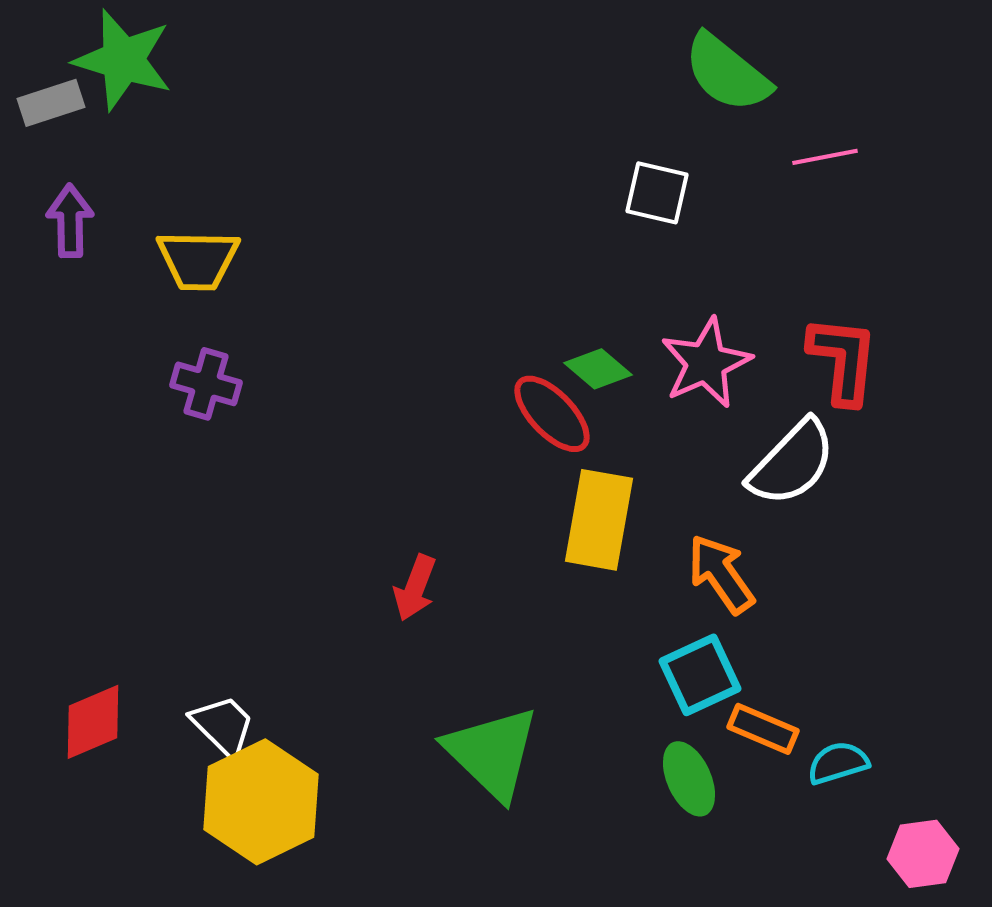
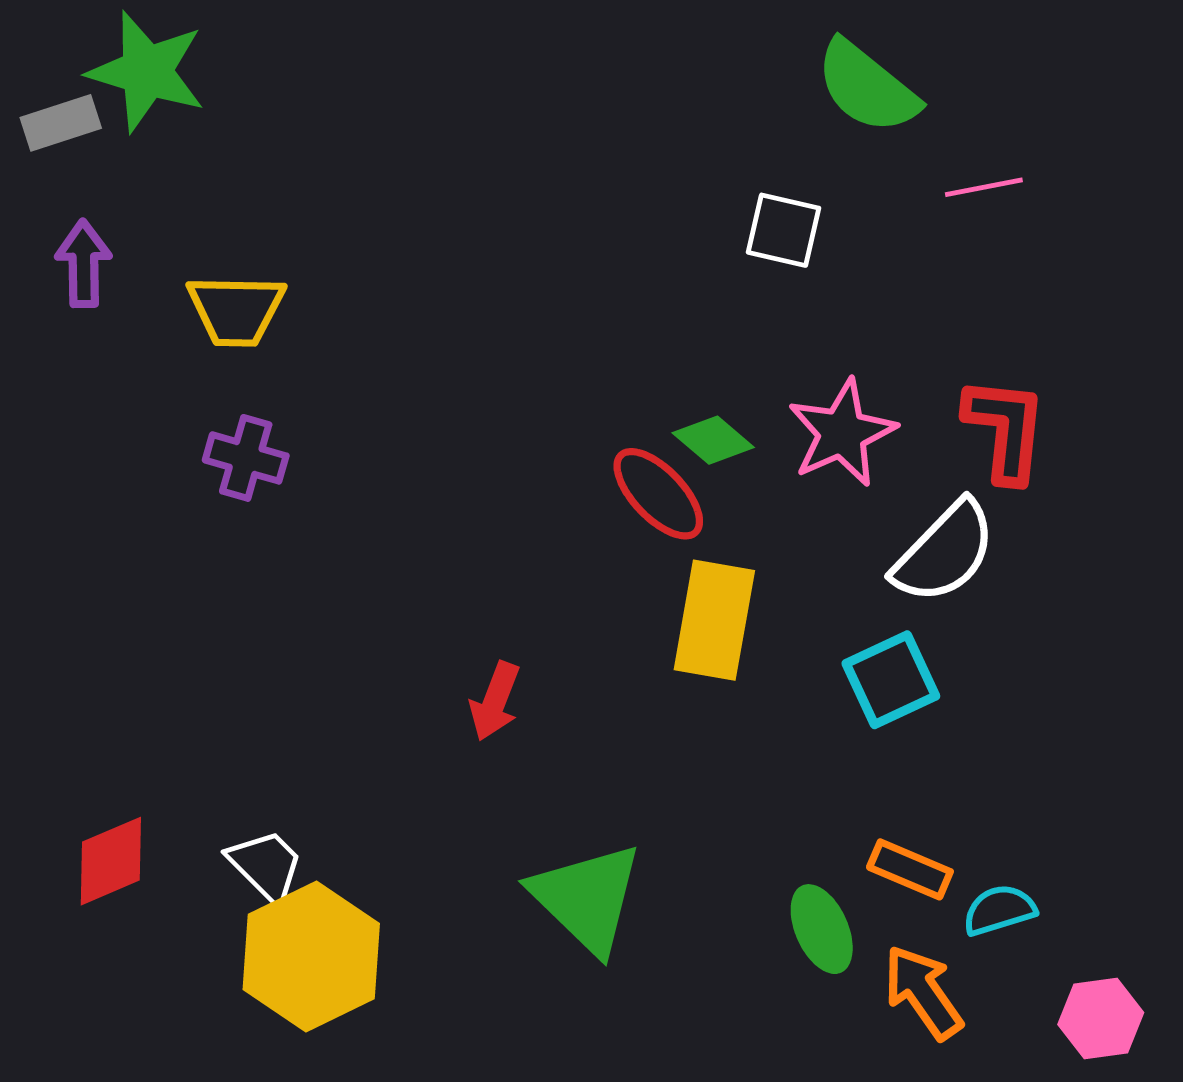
orange arrow: (721, 574) -> (923, 992), moved
cyan square: (700, 675) -> (891, 680), moved

